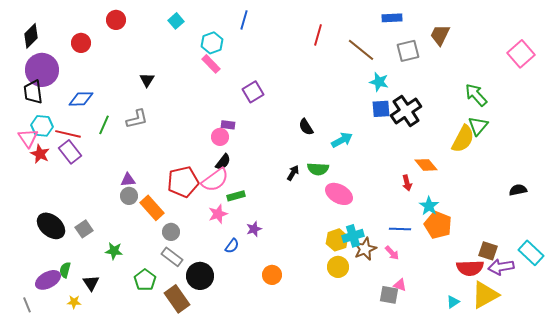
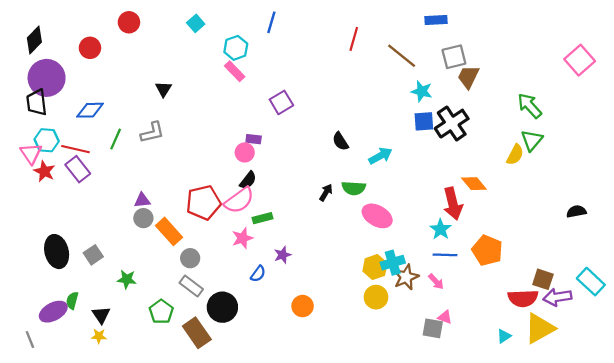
brown trapezoid: (440, 35) -> (468, 77), moved
yellow semicircle: (463, 139) -> (515, 155), size x0.7
red arrow: (407, 183) -> (453, 204), size x1.8
cyan star: (429, 206) -> (441, 229), moved
black ellipse: (51, 226) -> (57, 252), turned 36
yellow star: (74, 302) -> (99, 336), moved

